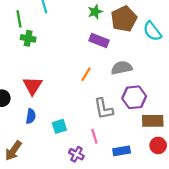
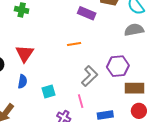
gray semicircle: (122, 68) -> (134, 30), moved
orange line: (86, 74) -> (74, 44), turned 48
gray L-shape: (104, 109) -> (90, 76), turned -125

